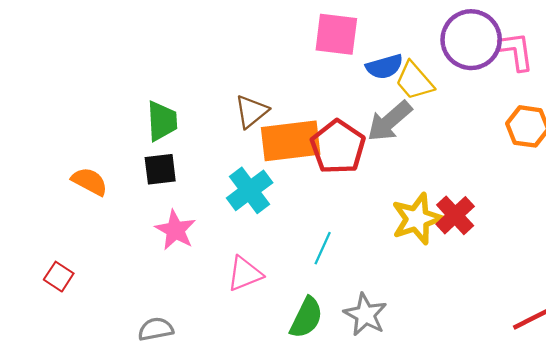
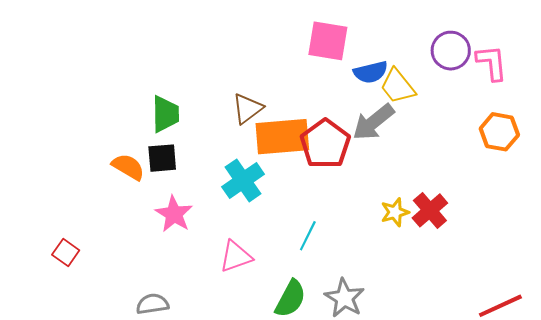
purple circle: (471, 40) -> (451, 51), size x0.7
orange semicircle: (90, 181) -> (128, 167), moved
yellow star: (417, 219) -> (395, 212), size x0.6

